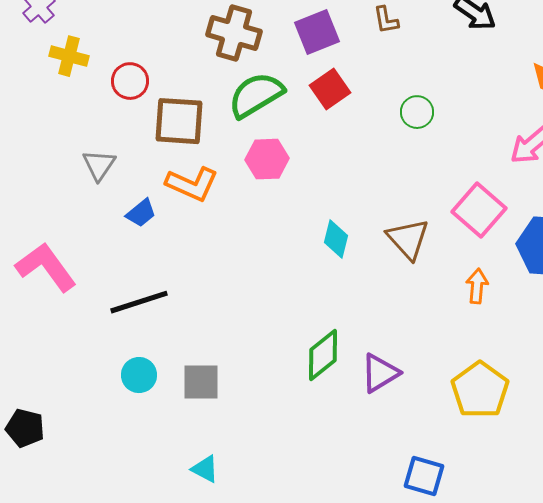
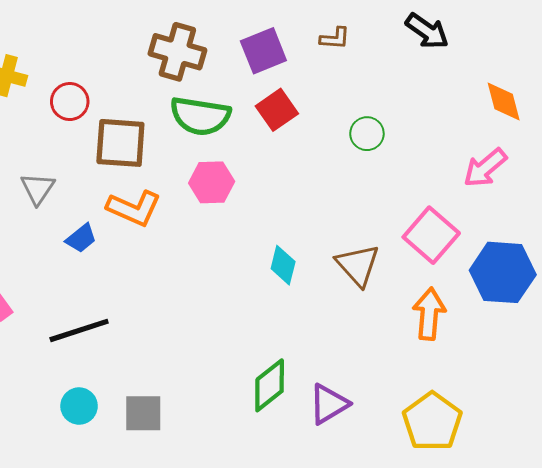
brown L-shape: (386, 20) -> (335, 38), turned -76
green semicircle: (256, 95) -> (200, 116), turned -140
orange arrow: (477, 286) -> (429, 314), size x1.4

